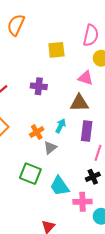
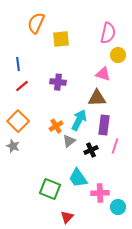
yellow square: (56, 50) -> (61, 39), moved
cyan arrow: (61, 126) -> (79, 120), size x1.5
green square: (30, 174) -> (50, 189), moved
black cross: (93, 177) -> (91, 150), moved

